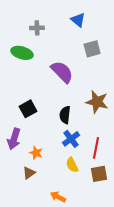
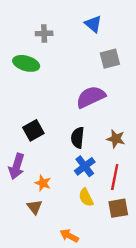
purple semicircle: (62, 72) -> (91, 97), moved, turned -70
brown star: (97, 102) -> (116, 139), moved, size x0.7
brown triangle: (29, 173) -> (34, 207), turned -32

